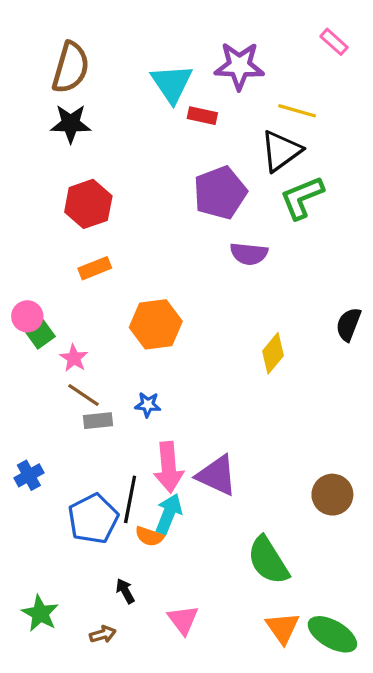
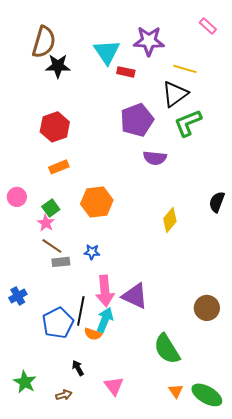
black star: (71, 124) -> (58, 66), moved
green square: (40, 334) -> (51, 208), moved
orange triangle: (283, 628) -> (176, 391), size x0.7

